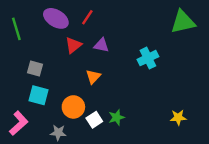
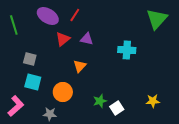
green triangle: (183, 22) -> (157, 19), turned -35
cyan cross: (148, 58) -> (127, 50), turned 30
white square: (94, 120) -> (117, 108), moved

